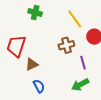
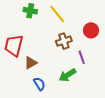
yellow line: (75, 19) -> (57, 14), moved
green arrow: (80, 85) -> (67, 75), moved

